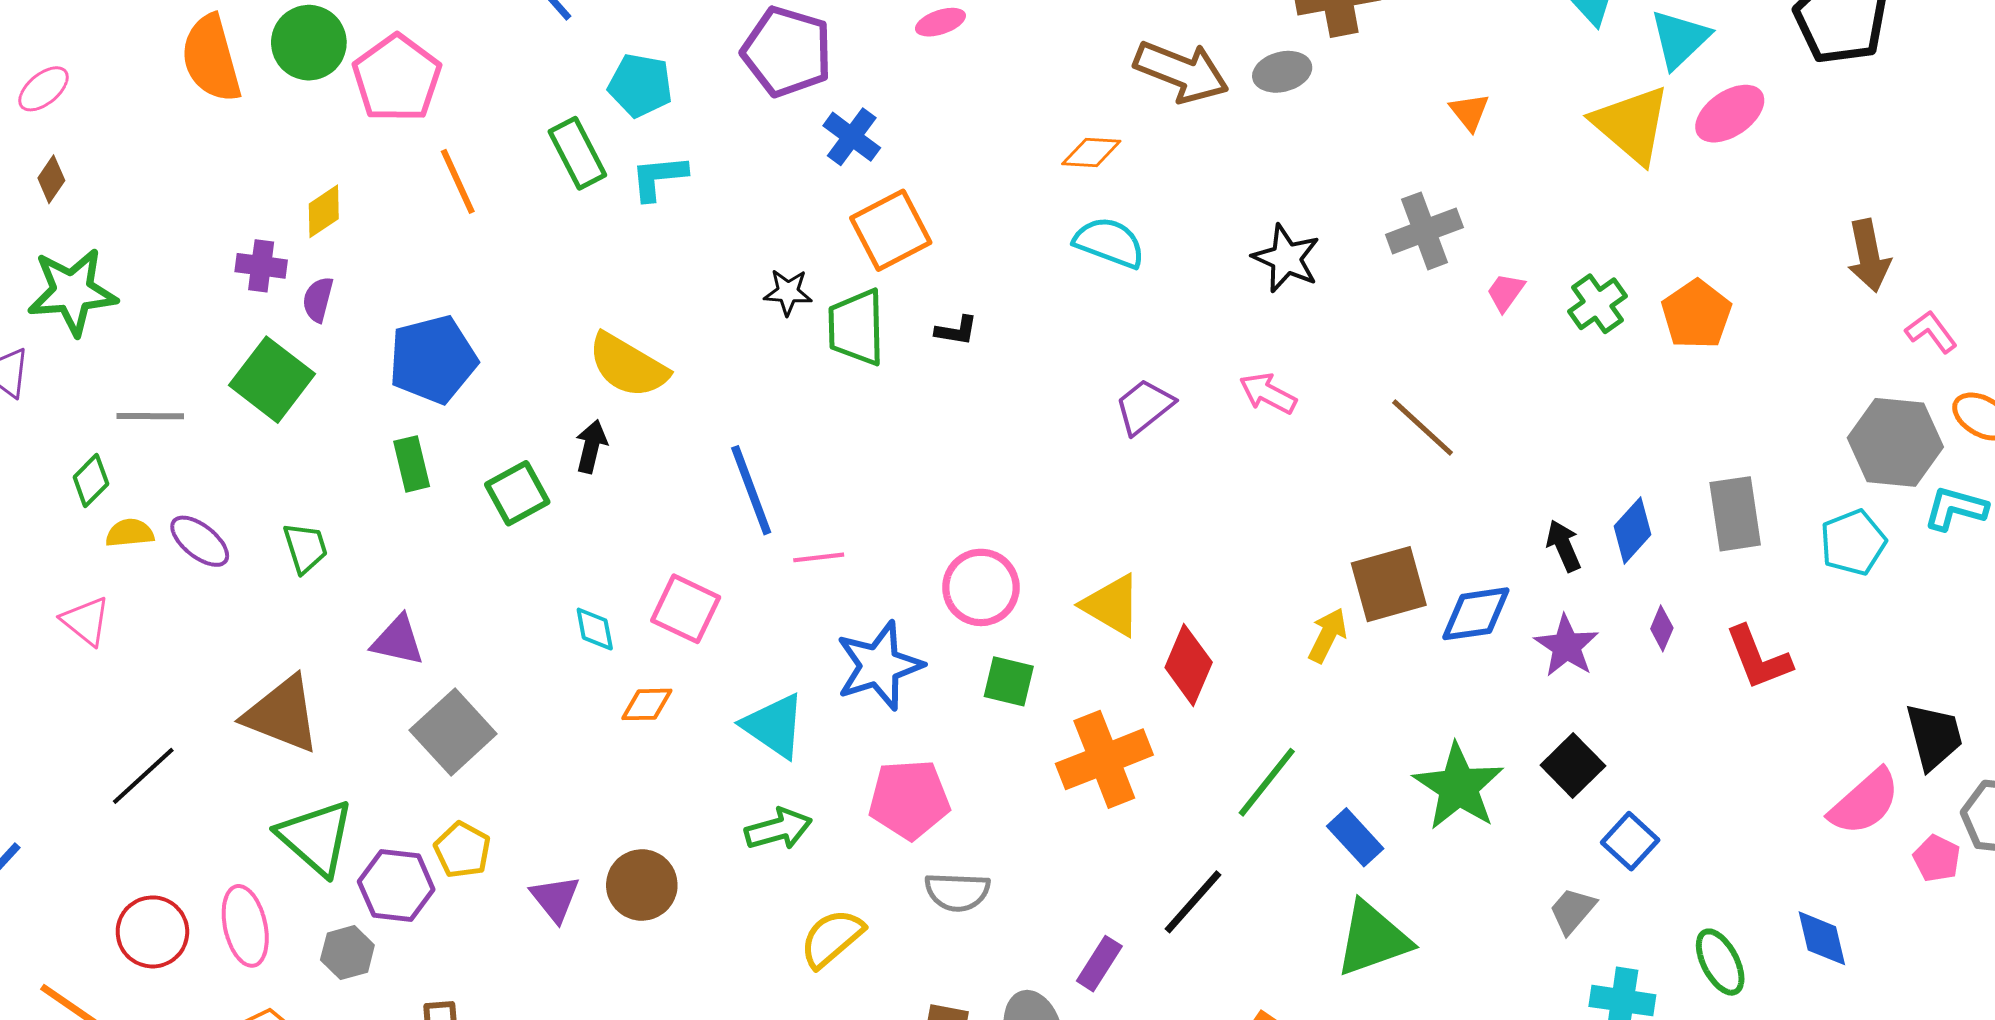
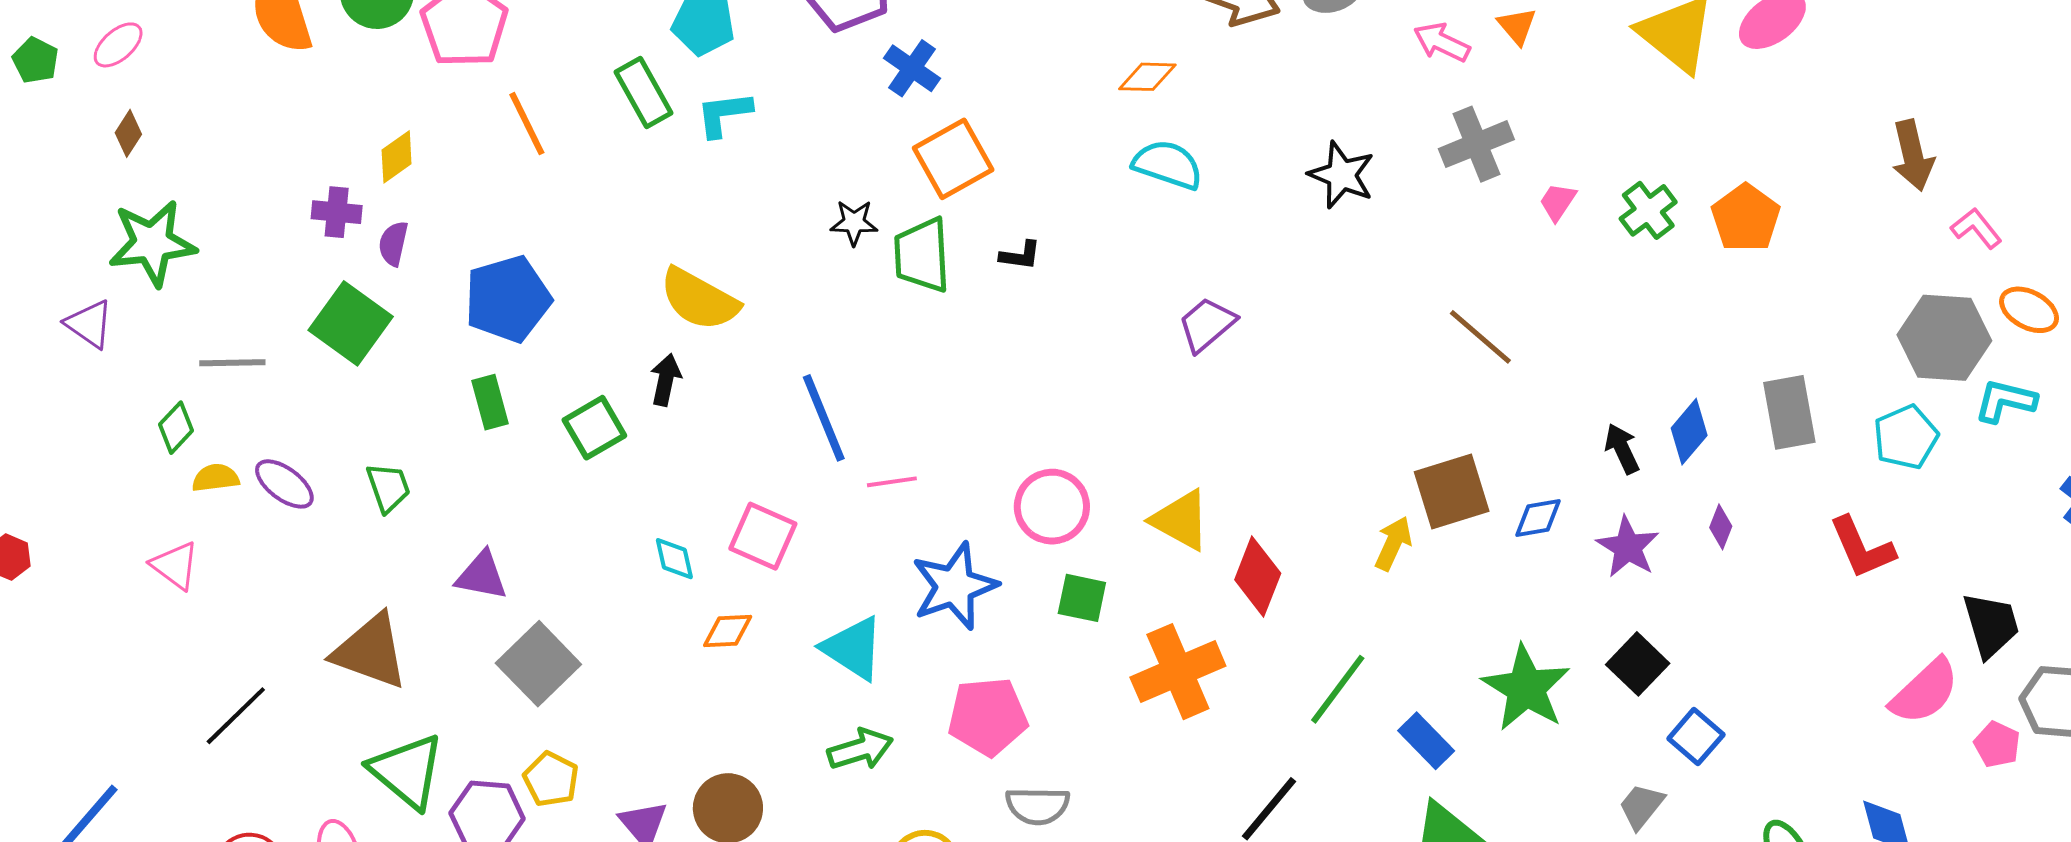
pink arrow: (1268, 393) -> (1442, 42), moved
blue diamond: (1476, 614) -> (1538, 518), size x0.7
red L-shape: (1758, 658) -> (1862, 548), moved

